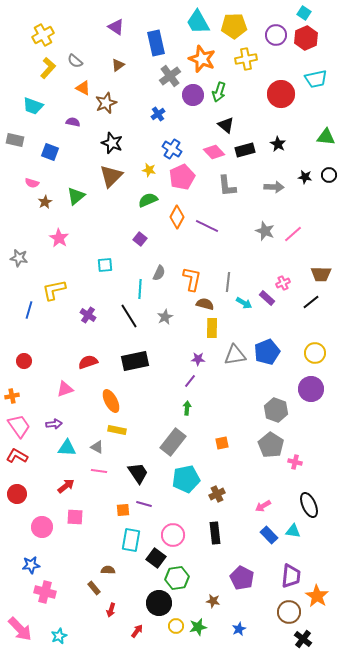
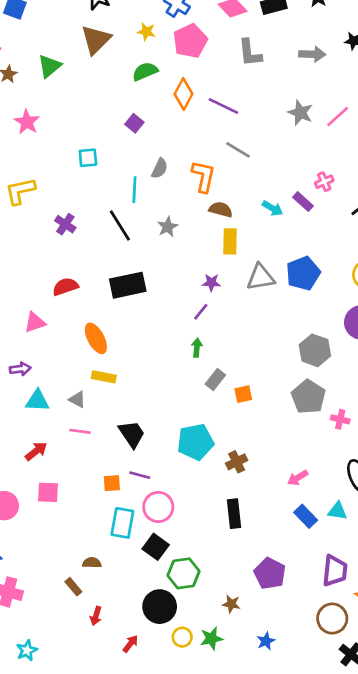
gray line: (228, 282) -> (238, 150), moved, turned -66
gray rectangle: (173, 442) -> (215, 380), moved, size x0.6
pink circle: (173, 535) -> (158, 507), moved

